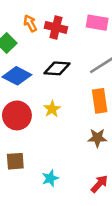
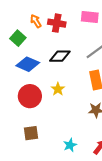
cyan star: (50, 178) -> (70, 145), moved

